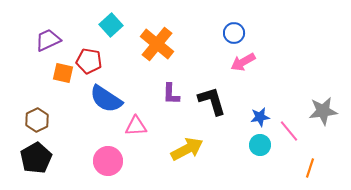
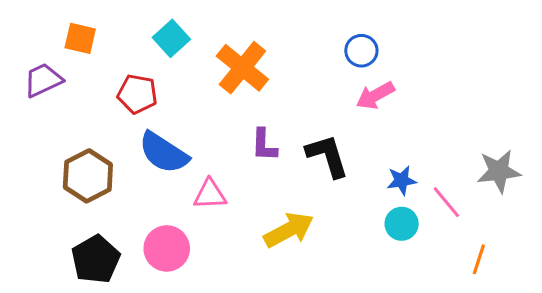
purple trapezoid: (48, 40) -> (43, 80), moved
orange square: (63, 73) -> (80, 38), moved
brown hexagon: (37, 120) -> (88, 176), moved, size x1.4
black pentagon: (36, 158) -> (96, 259), moved

